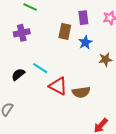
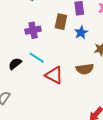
purple cross: (22, 33) -> (33, 30), moved
brown semicircle: (81, 92) -> (85, 69), moved

